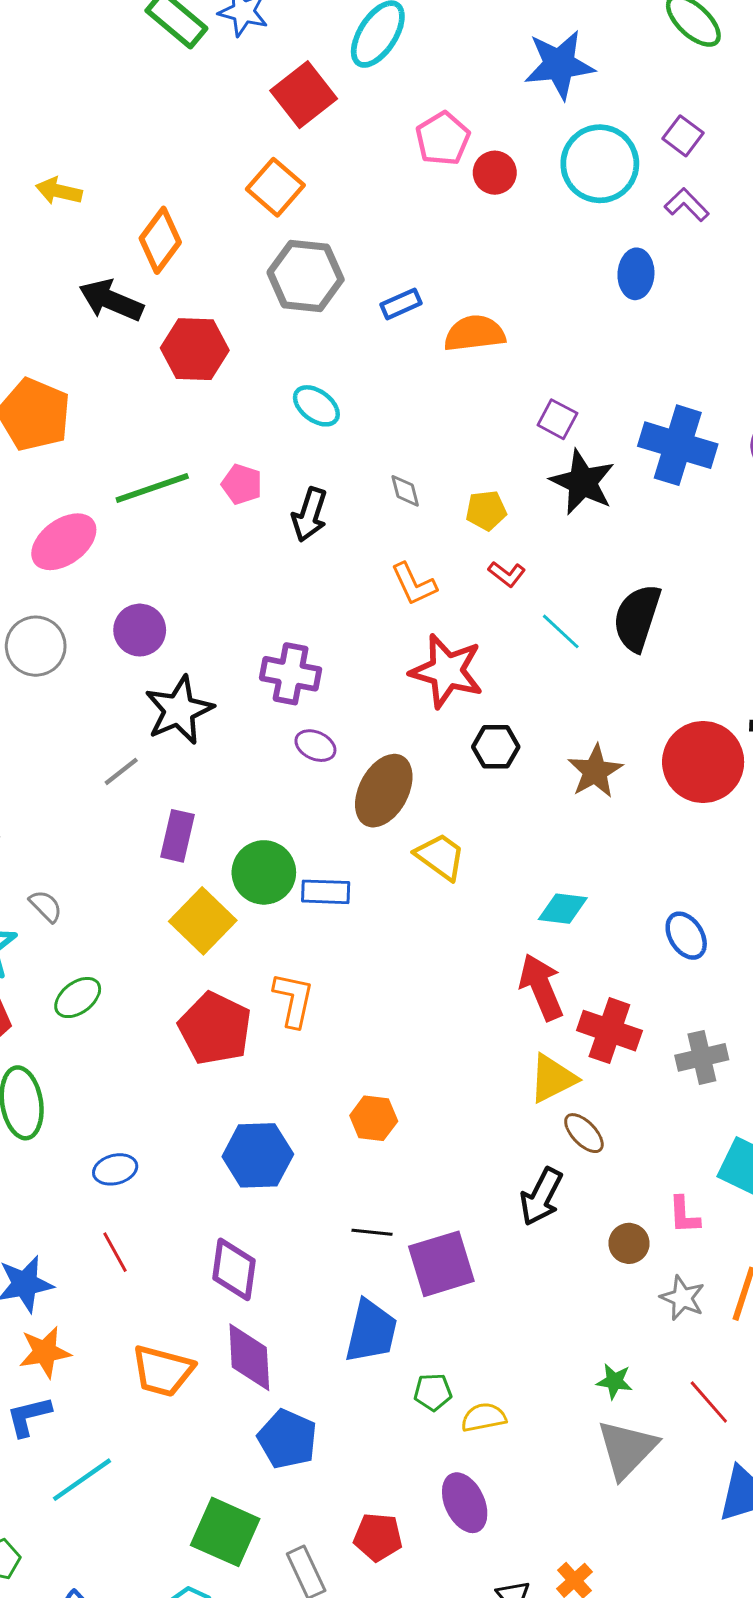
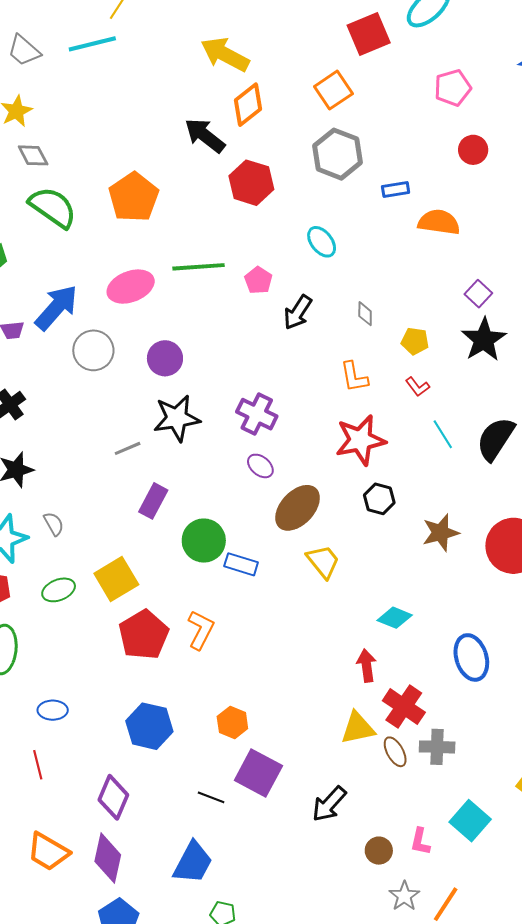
red circle: (495, 173) -> (473, 150), moved
yellow arrow: (59, 191) -> (225, 54), moved, size x1.6
red star: (447, 671) -> (360, 440), turned 30
yellow square: (203, 921) -> (116, 579), moved
blue ellipse: (686, 936) -> (471, 657), size x1.4
red arrow: (541, 987) -> (367, 666), size x0.7
gray cross: (702, 1057) -> (437, 747), moved
brown ellipse: (584, 1133) -> (395, 752), moved
purple square: (441, 1264) -> (258, 773), moved, turned 30

